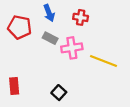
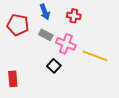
pink cross: (72, 48) -> (66, 44), turned 30
black square: (59, 93) -> (54, 66), moved

